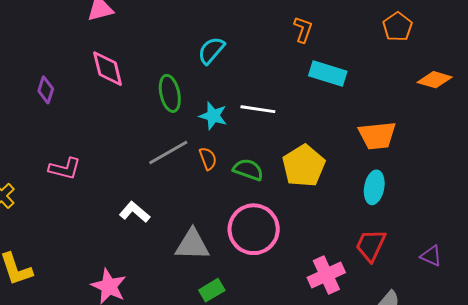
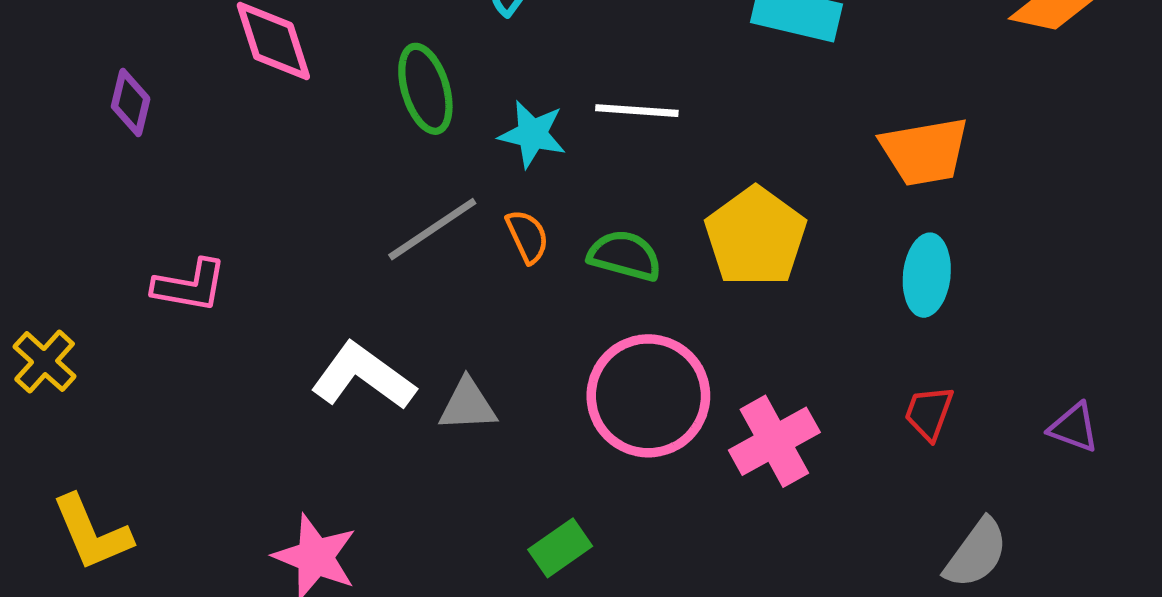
white L-shape: (135, 212) -> (363, 376), size x1.4
gray triangle: (192, 245) -> (468, 405), moved, size x0.7
red trapezoid: (371, 245) -> (929, 413), size x0.7
pink cross: (326, 275) -> (774, 441), moved

